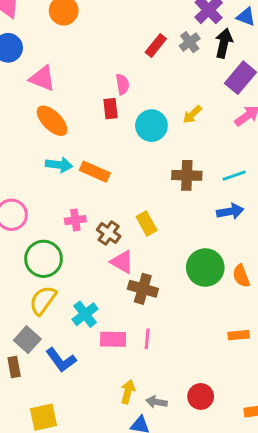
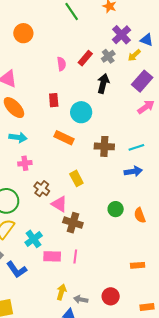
black arrow: (224, 43) -> (103, 83), moved
pink semicircle: (123, 84) -> (61, 64), moved
yellow arrow: (192, 114) -> (134, 55), moved
orange rectangle: (95, 172) -> (64, 138), moved
pink cross: (75, 220) -> (25, 163), moved
brown cross: (109, 233) -> (42, 189), moved
green circle: (205, 268) -> (116, 209), size x0.6
orange rectangle: (239, 335) -> (138, 265), moved

